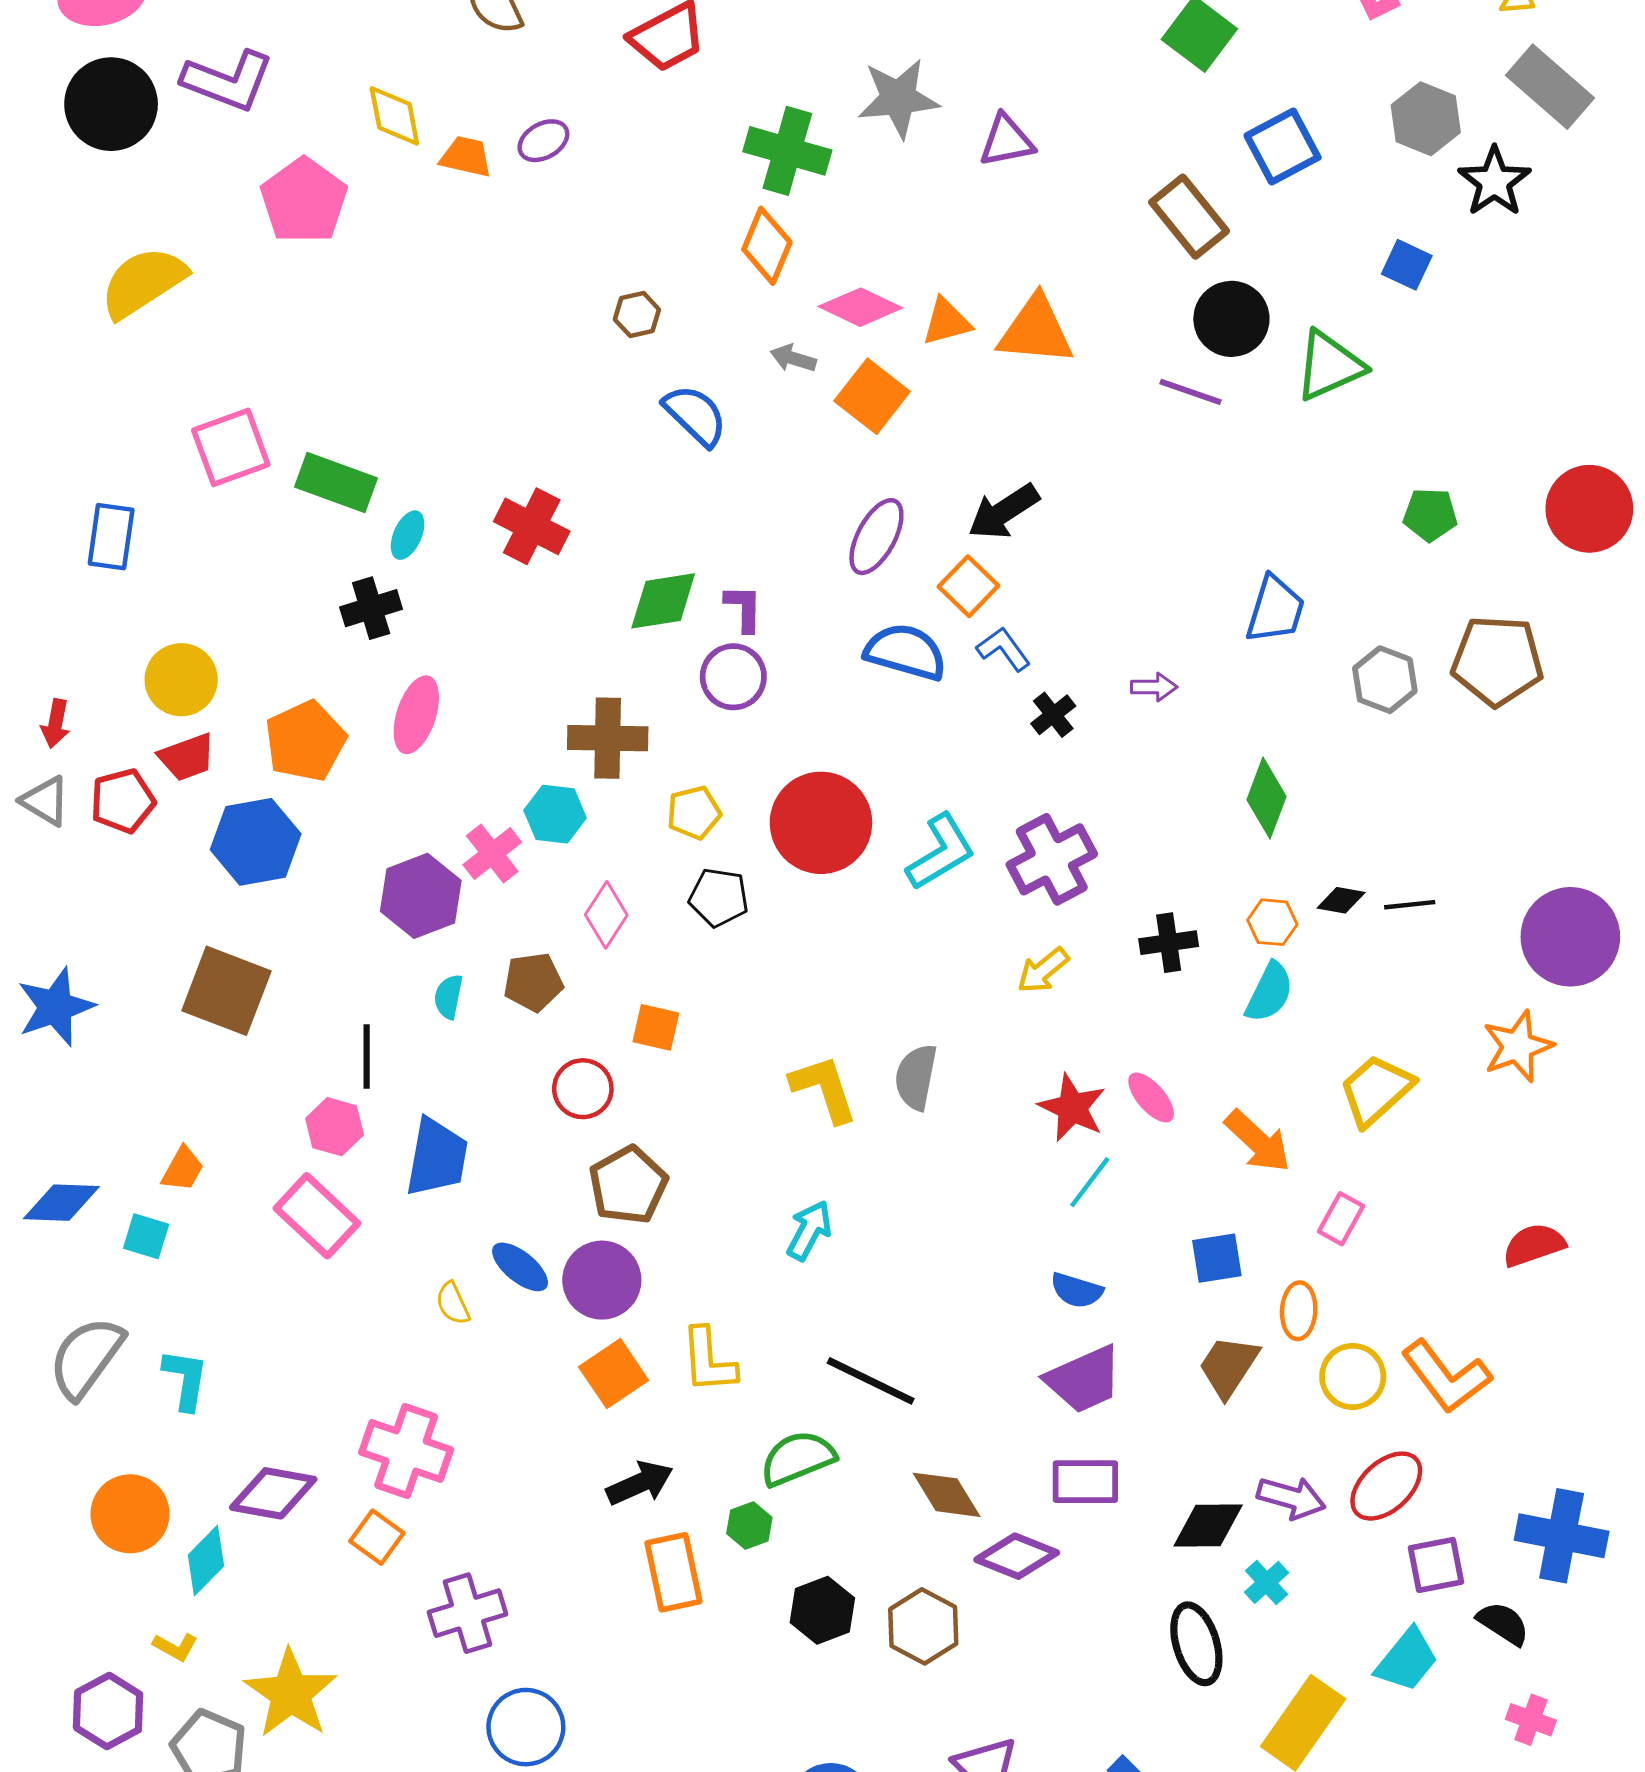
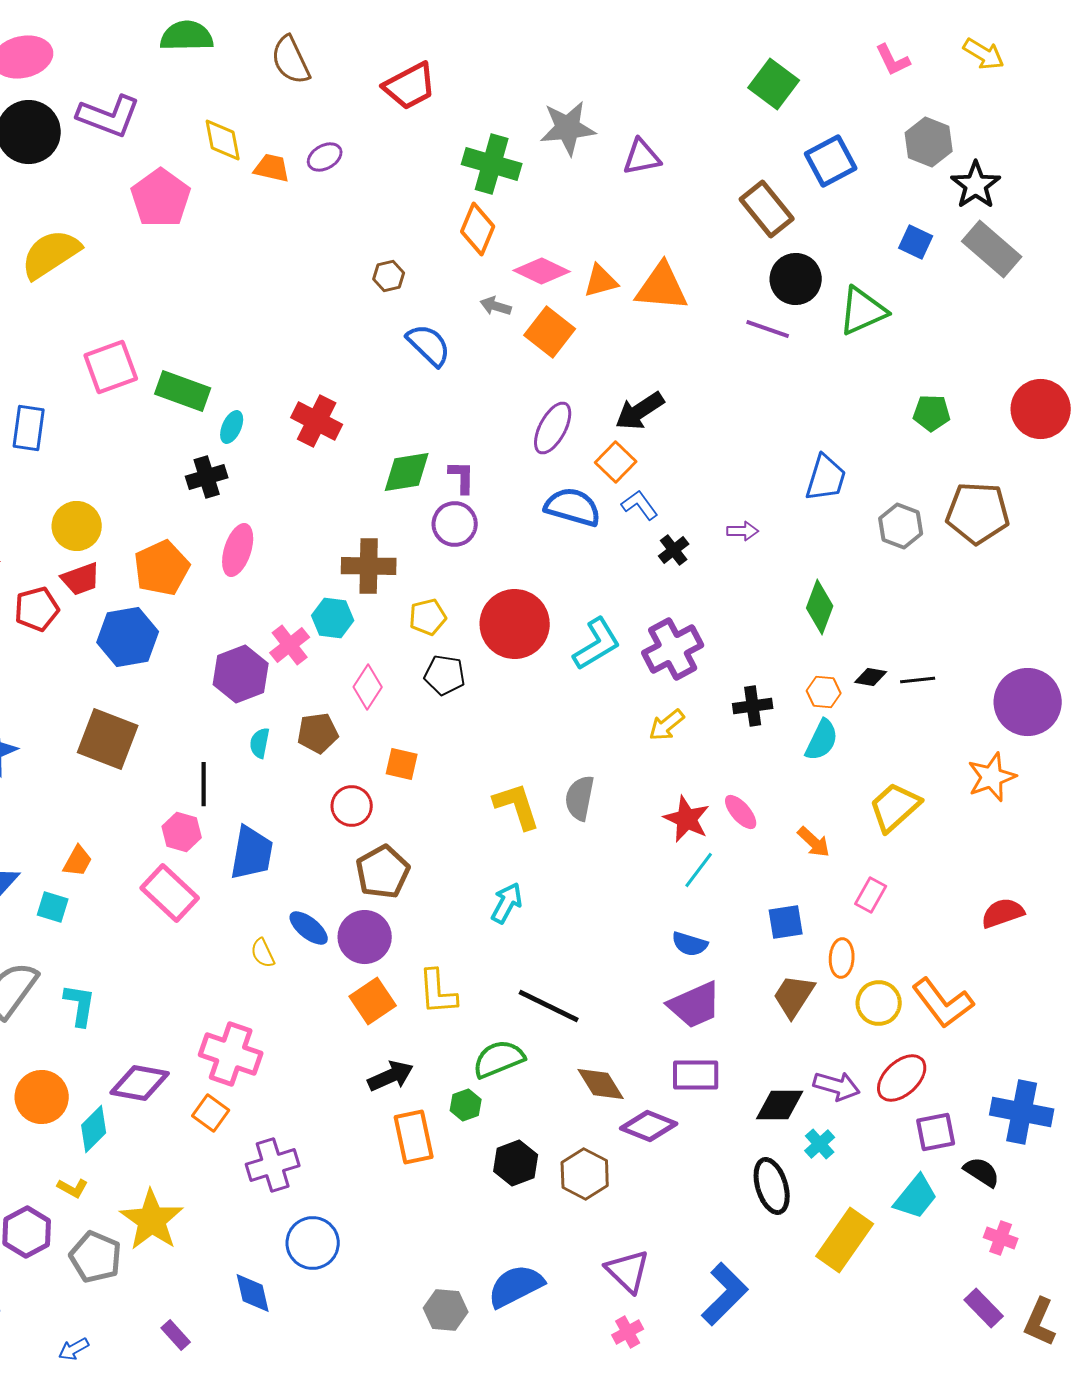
gray rectangle: (1550, 87) -> (992, 249), moved
orange arrow: (1258, 1141) -> (814, 842), size x0.7

